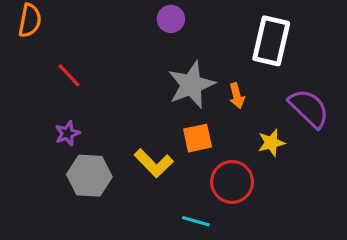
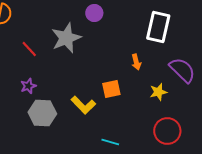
gray star: (191, 85) -> (66, 38), moved
red circle: (232, 182) -> (167, 131), moved

